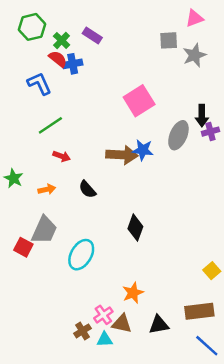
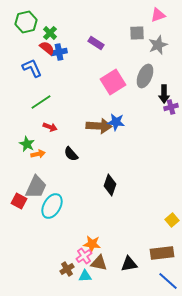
purple rectangle: (92, 36) -> (96, 43), moved
gray ellipse: (178, 135) -> (145, 76), moved
green star: (14, 178) -> (27, 144), moved
cyan ellipse: (81, 255) -> (52, 206), moved
orange star: (133, 293) -> (92, 244), moved, turned 30

